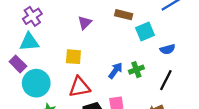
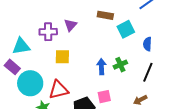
purple cross: (32, 16) -> (48, 32), moved, turned 36
blue semicircle: (168, 49) -> (147, 44), turned 112
blue arrow: (115, 70) -> (101, 67), turned -35
red triangle: (80, 87) -> (59, 90), moved

